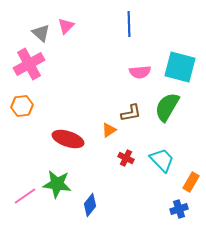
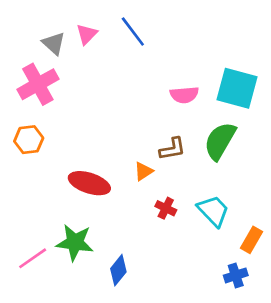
blue line: (129, 24) -> (133, 32), moved, turned -35

